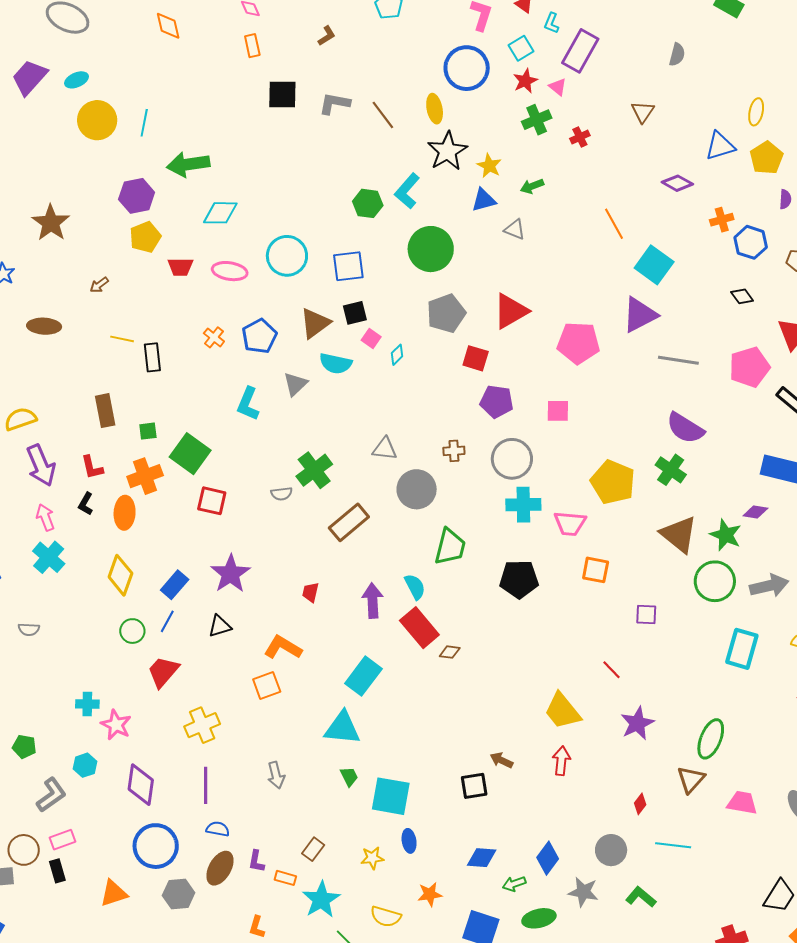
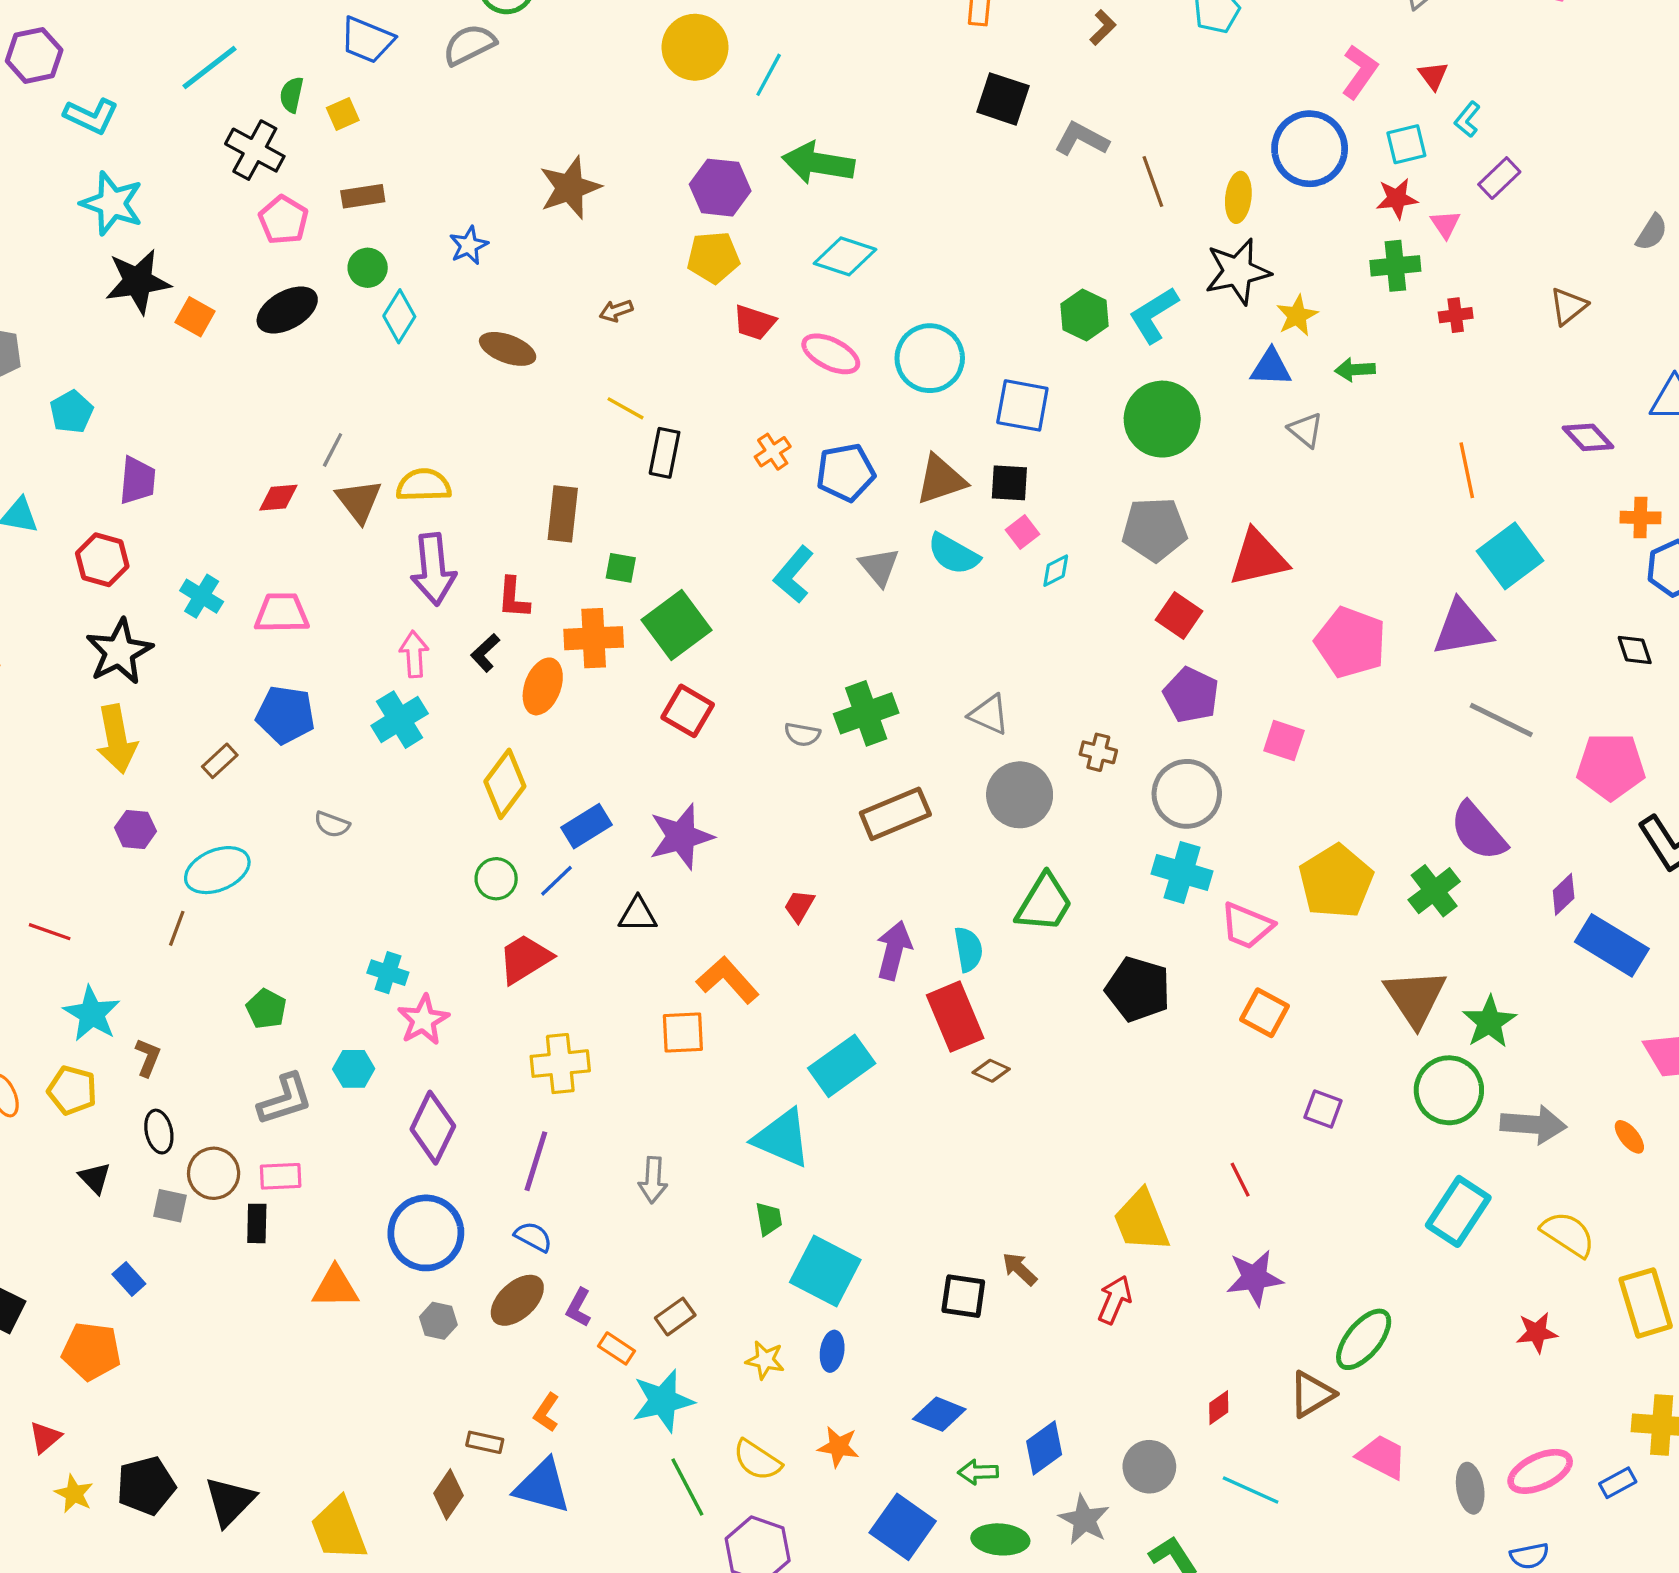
brown L-shape: (327, 36) -> (1103, 27), turned -30
purple rectangle: (580, 51) -> (1499, 178), size x0.6
gray triangle: (295, 384) -> (879, 567), turned -44
purple diamond: (755, 512) -> (1564, 894), moved, turned -70
gray hexagon: (179, 894) -> (438, 1321), size x0.7

